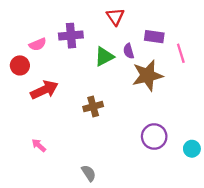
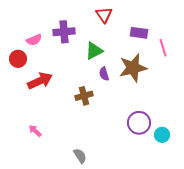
purple semicircle: (129, 51) -> (104, 74), moved
cyan circle: (192, 149) -> (162, 135), moved

